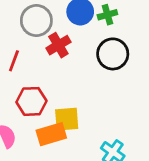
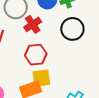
red hexagon: (31, 101) -> (36, 55), moved

